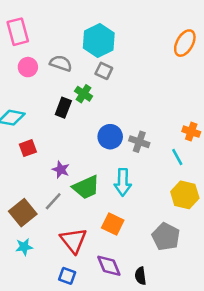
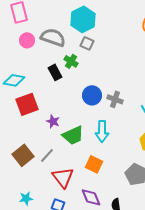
gray semicircle: (61, 63) -> (53, 37), size x1.4
black rectangle: (63, 108) -> (55, 72), turned -49
red square: (28, 148) -> (27, 104), size x1.6
gray line: (53, 201) -> (47, 155), moved
cyan star: (24, 247) -> (26, 198), moved

